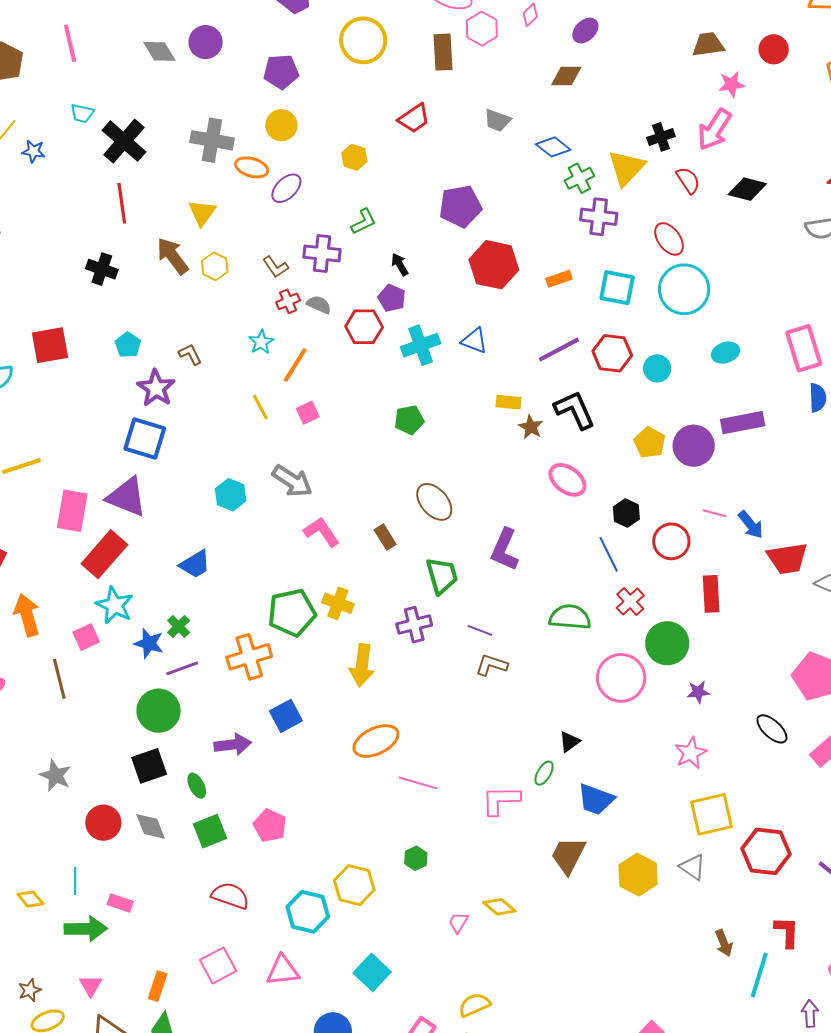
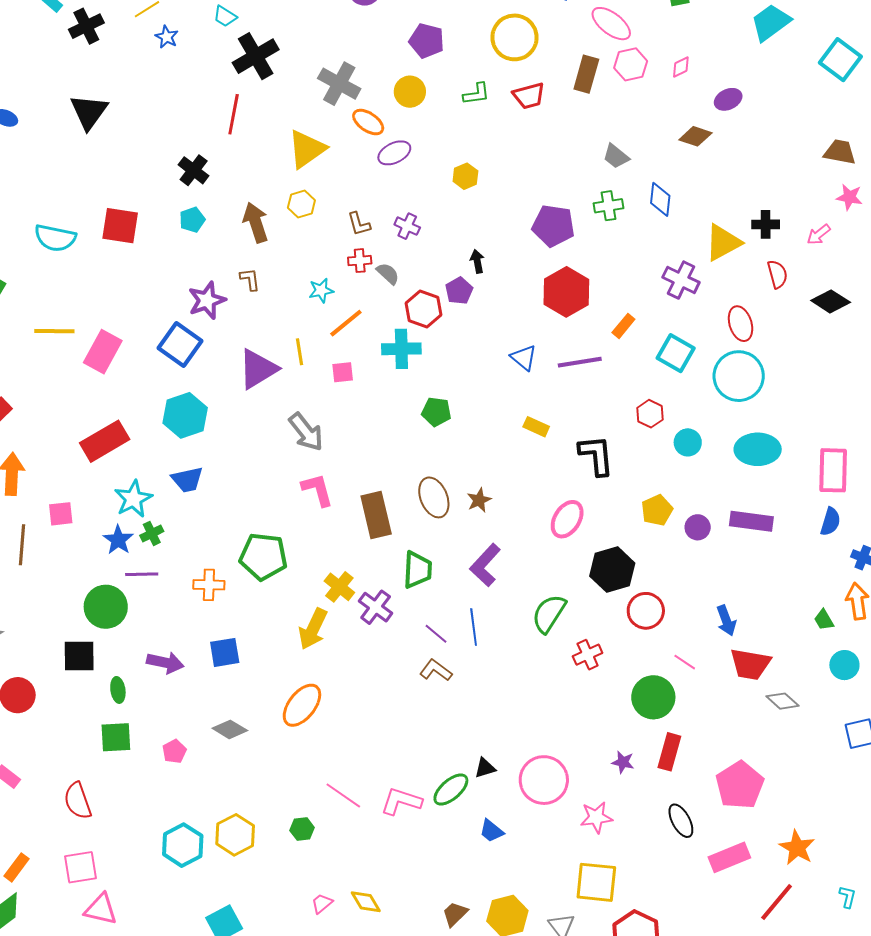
red trapezoid: (414, 118) -> (529, 96), moved
pink arrow: (714, 130) -> (819, 235), size x0.6
blue diamond: (553, 147) -> (660, 199), turned 40
yellow hexagon: (354, 157) -> (465, 176), moved
green cross: (579, 178) -> (608, 206), moved
yellow triangle: (202, 213) -> (307, 149), size x1.4
green L-shape: (364, 222) -> (476, 94), moved
purple cross: (322, 253) -> (407, 226), size x0.7
brown arrow: (173, 256) -> (256, 222), moved
orange rectangle: (559, 279) -> (623, 326), turned -50
cyan pentagon: (128, 345) -> (192, 220), moved
cyan cross: (421, 345) -> (401, 349), moved
purple line: (559, 350) -> (580, 362), moved
red hexagon: (612, 353) -> (650, 414), size x0.7
cyan ellipse: (725, 353) -> (758, 449), size x1.6
brown star: (531, 427) -> (479, 500), moved
purple circle: (694, 446) -> (698, 527), size x0.6
pink ellipse: (567, 480) -> (567, 519), turned 66
cyan hexagon: (231, 495) -> (185, 415), moved, size x1.4
purple triangle: (127, 497) -> (258, 369), moved, turned 48
pink rectangle: (72, 511) -> (103, 352), moved
black hexagon: (626, 513) -> (612, 570), size x1.6
pink line: (714, 513) -> (685, 662), moved
brown rectangle: (385, 537) -> (376, 515), size x1.8
blue line: (609, 554) -> (474, 627), moved
red rectangle: (711, 594) -> (669, 752), moved
yellow cross: (338, 603) -> (339, 587), moved
cyan star: (114, 605) -> (133, 499), moved
green semicircle: (570, 617) -> (549, 614), moved, turned -81
purple cross: (414, 625) -> (376, 607), turned 32
green circle: (667, 643) -> (653, 697), moved
orange cross: (249, 657) -> (209, 585), size x0.7
pink circle: (621, 678) -> (544, 780), moved
orange ellipse: (376, 741) -> (302, 705), turned -45
green ellipse: (544, 773) -> (451, 789), size x1.5
pink line: (418, 783) -> (343, 795), moved
blue trapezoid: (596, 799) -> (491, 831), size x0.7
gray diamond: (151, 826) -> (230, 729), moved, turned -56
pink pentagon: (270, 826) -> (174, 751), size x0.7
brown trapezoid: (568, 855) -> (455, 914), moved, size x0.7
red semicircle: (230, 896) -> (78, 801), moved, turned -147
pink triangle: (283, 970) -> (101, 909), moved

